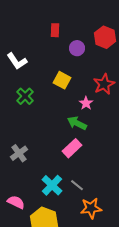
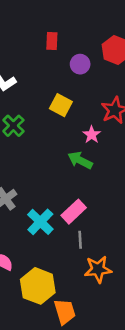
pink rectangle: (72, 148) -> (74, 212), moved
cyan cross: (52, 185) -> (40, 222), moved
gray line: (77, 185) -> (80, 240), turned 48

